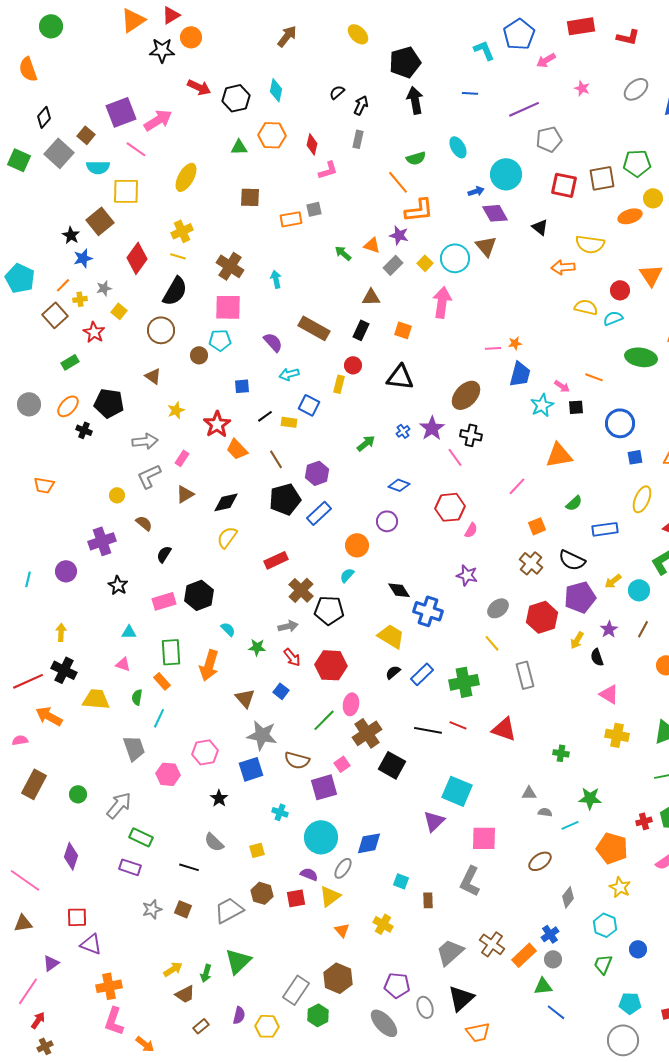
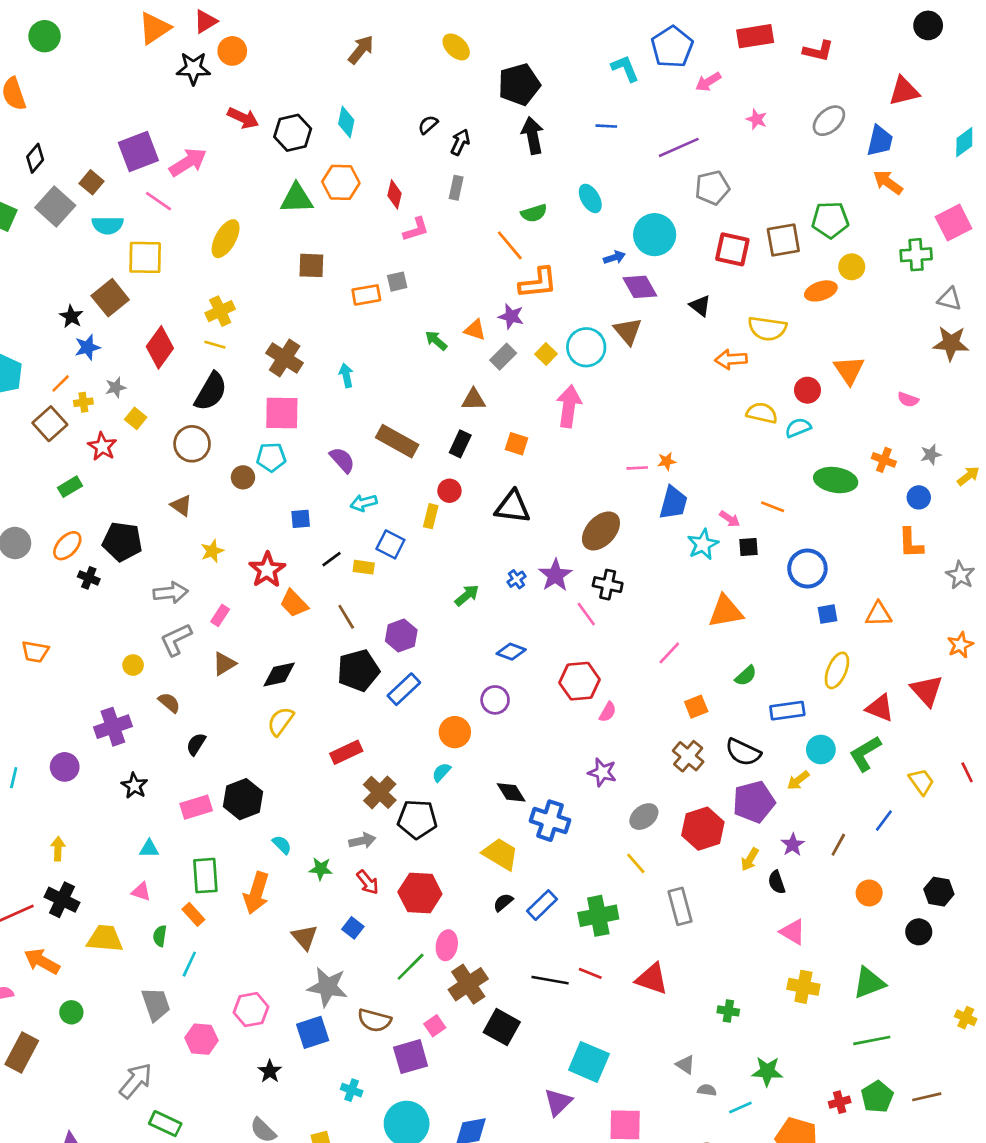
green triangle: (239, 147) -> (297, 198), size x1.5
cyan circle: (639, 590) -> (821, 750), moved
gray triangle: (529, 793) -> (685, 1065), turned 35
green circle: (78, 794) -> (71, 1012), moved

